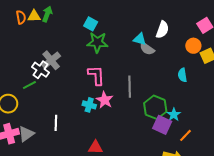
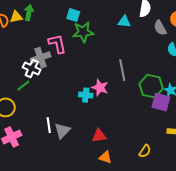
gray semicircle: (147, 49) -> (160, 28), moved, turned 35
gray cross: (51, 60) -> (41, 58), turned 30
pink L-shape: (96, 75) -> (57, 44), moved
white line: (56, 123) -> (49, 125), moved
gray triangle: (26, 134) -> (62, 131), moved

